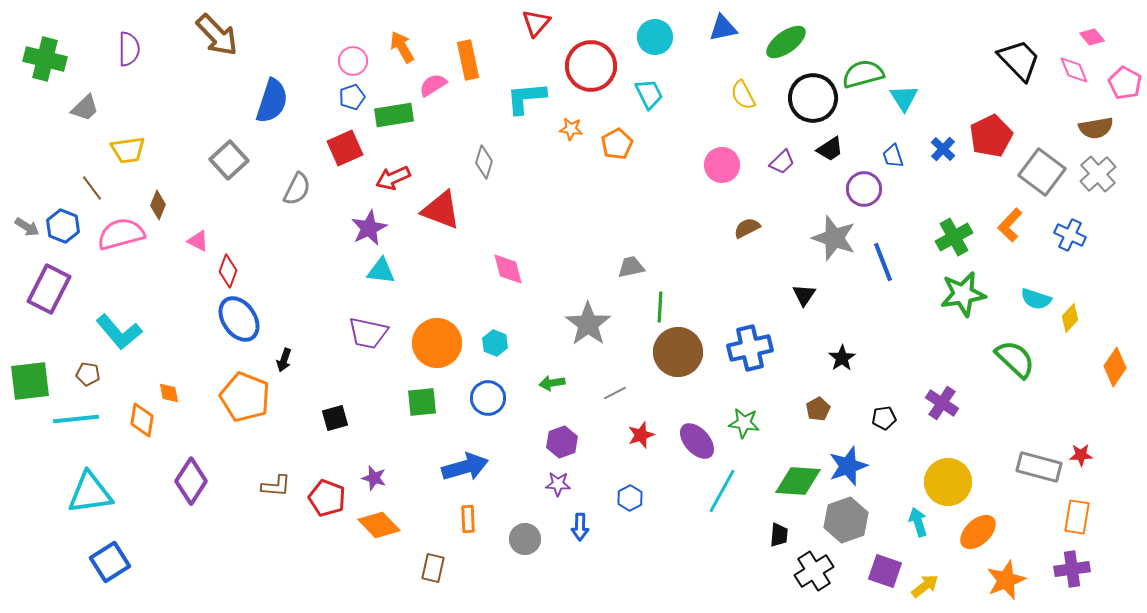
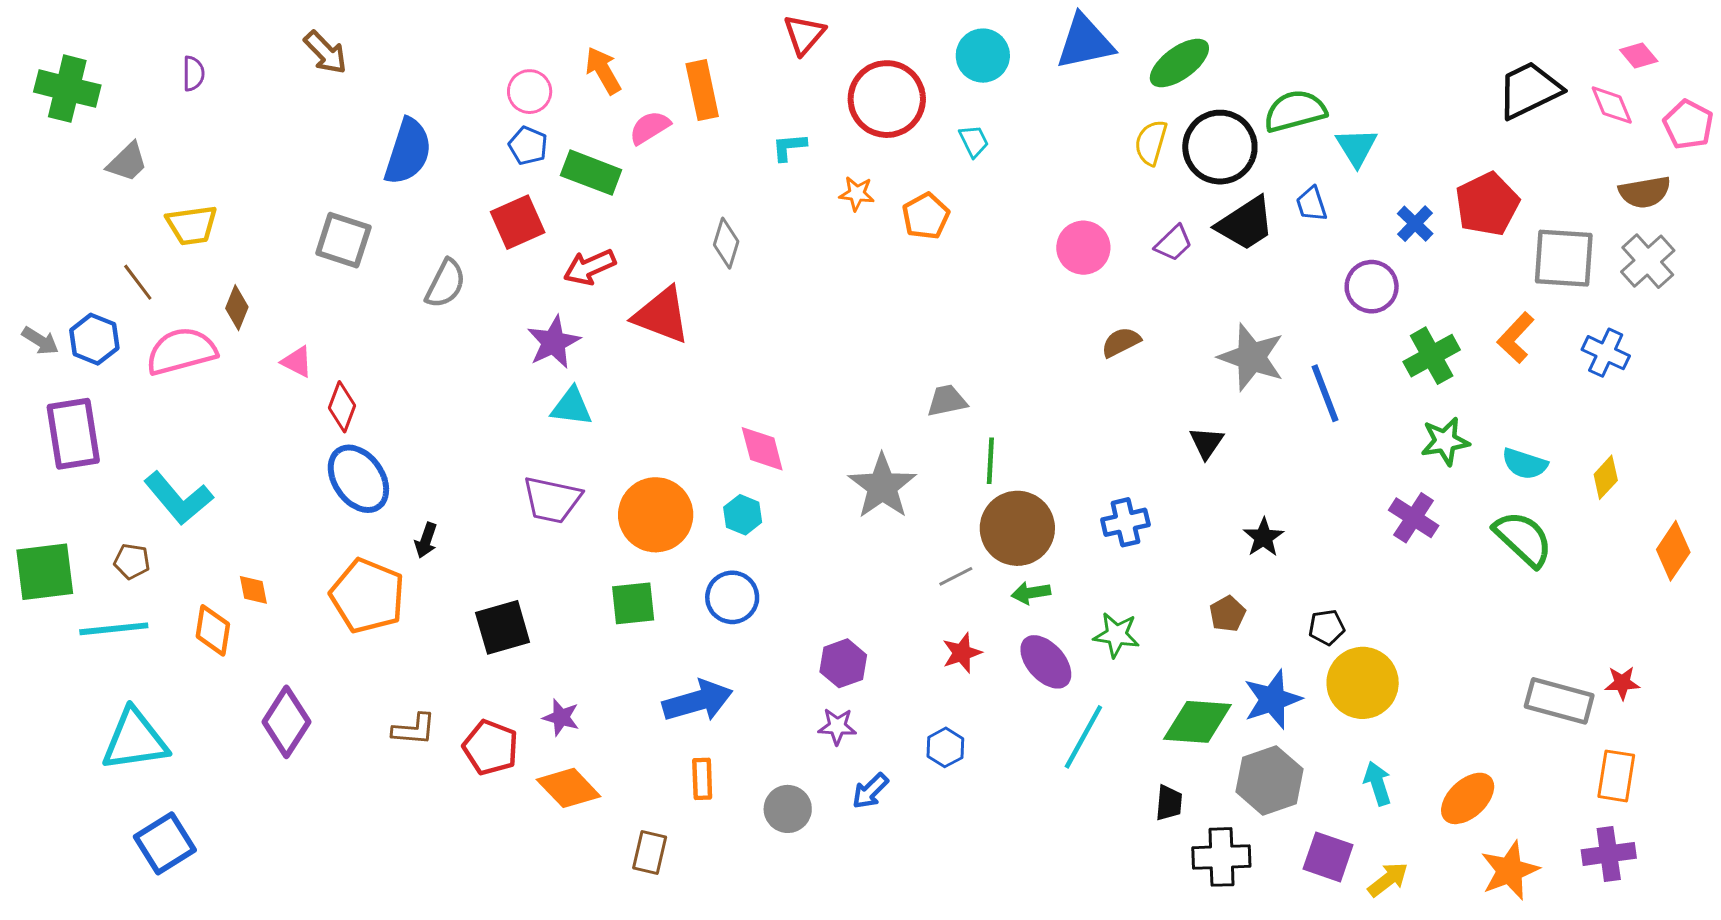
blue triangle: (723, 28) -> (1085, 42), size x1.4
brown arrow: (217, 35) -> (325, 53), size x0.7
purple semicircle: (129, 49) -> (193, 74), size x0.7
black trapezoid: (1019, 60) -> (1529, 90), turned -72
cyan trapezoid: (649, 94) -> (974, 141), size x0.7
yellow semicircle: (743, 95) -> (1151, 143), moved, turned 44
blue pentagon: (352, 97) -> (528, 146), turned -30
cyan L-shape: (526, 98) -> (789, 147), size x0.6
green rectangle: (394, 115) -> (591, 173), turned 30
black trapezoid: (830, 149) -> (1245, 224), size x1.5
blue trapezoid: (893, 156) -> (1312, 204), moved
gray square: (229, 160) -> (343, 240), turned -30
gray square: (1042, 172) -> (1564, 258), turned -33
purple circle: (864, 189) -> (1372, 287), moved
pink diamond: (508, 269) -> (762, 449), moved
purple rectangle: (49, 289) -> (73, 434), turned -36
green star: (963, 294) -> (1445, 441), size x0.7
cyan semicircle: (1036, 299) -> (1525, 464), moved
blue cross: (750, 348) -> (1125, 522), size x0.7
green arrow: (552, 383) -> (1031, 593), moved
gray line: (615, 393) -> (956, 576), moved
purple cross: (942, 403) -> (1414, 518), moved
black square: (335, 418) -> (503, 627), size x1.4
yellow circle: (948, 482) -> (1363, 683), moved
blue arrow: (580, 527) -> (870, 791), turned 44
black cross: (814, 571) -> (1221, 857), turned 30

